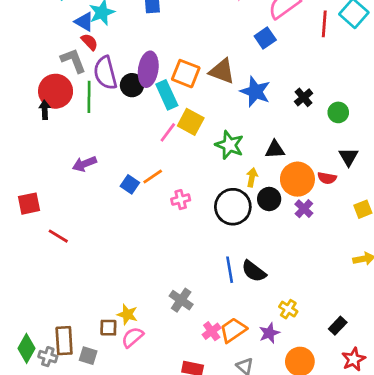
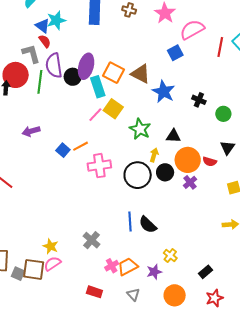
black cross: (304, 97) -> (199, 100), turned -32
pink cross: (181, 200) -> (99, 166), size x1.6
brown square: (108, 328) -> (34, 269), moved, size x1.6

